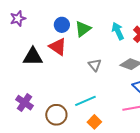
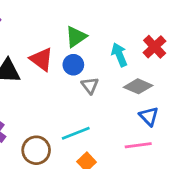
blue circle: (62, 25) -> (73, 65), moved
cyan arrow: (118, 31) -> (119, 55), moved

